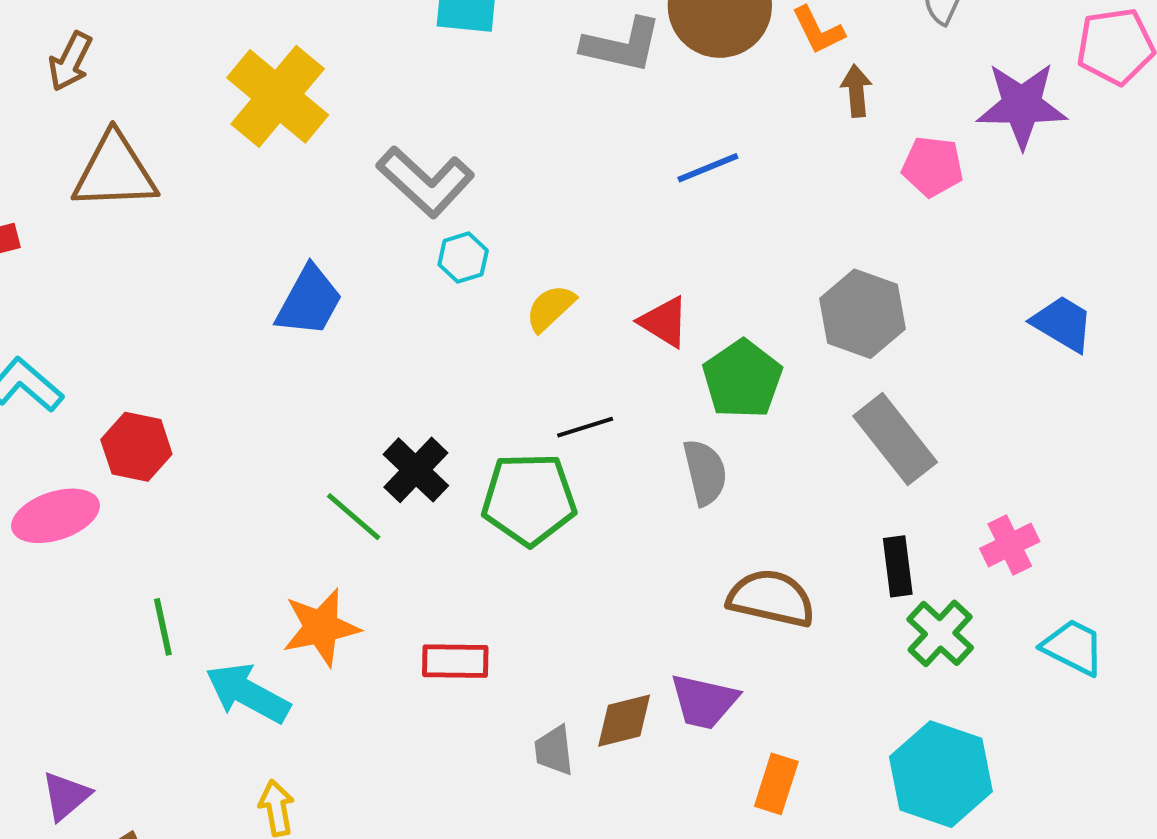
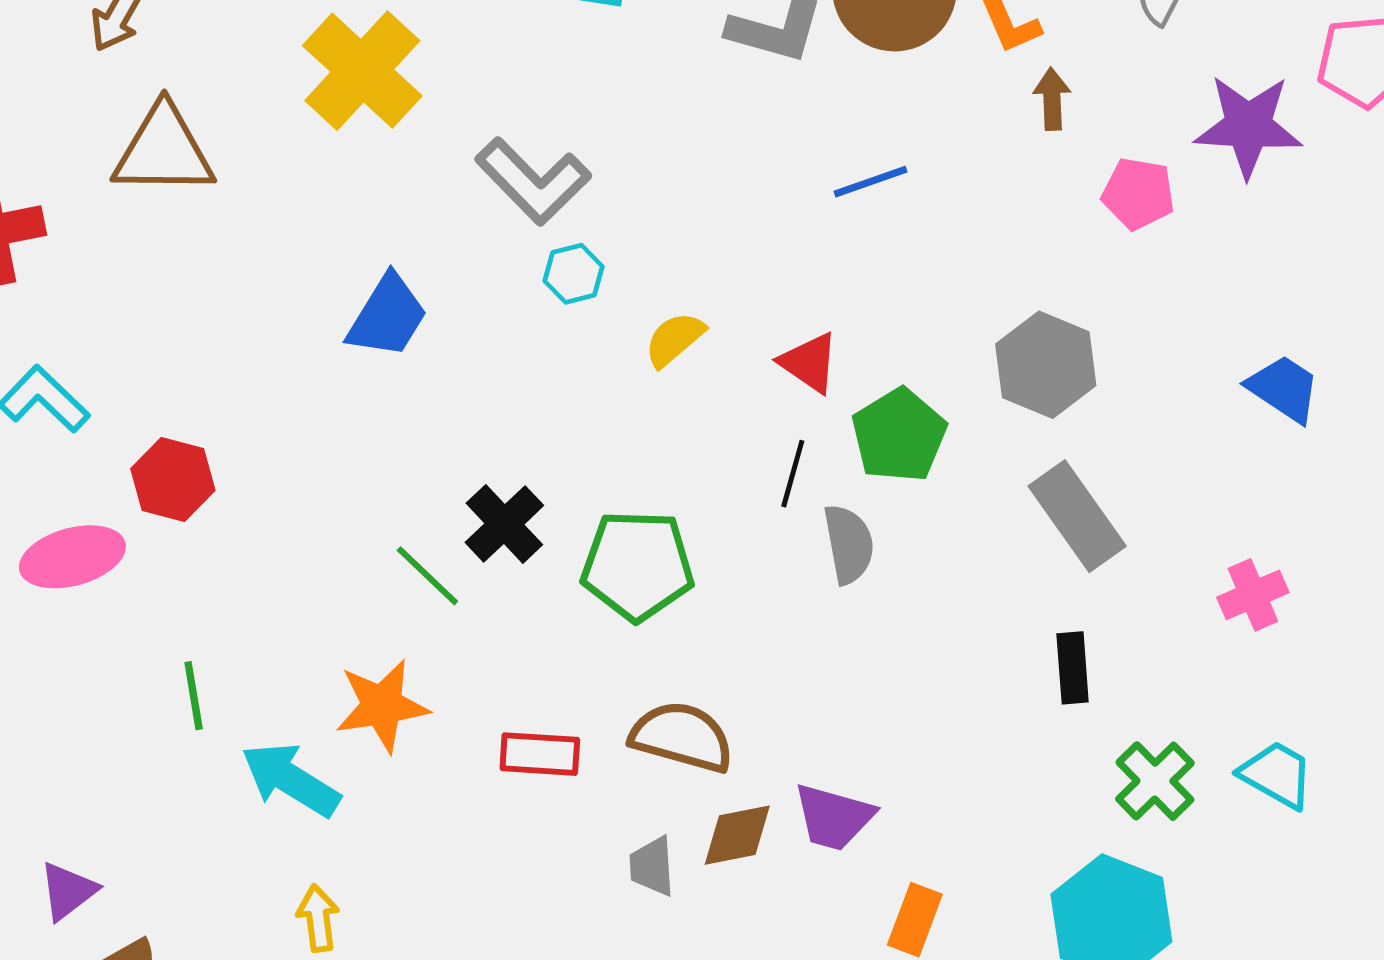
black line: (585, 427) -> (793, 474), moved, turned -60
pink cross: (1010, 545) -> (1253, 595), moved
brown semicircle: (771, 598) -> (682, 737), moved
green cross: (940, 633) -> (1155, 781), moved

